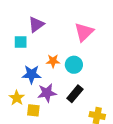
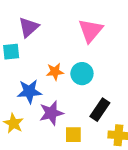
black rectangle: (75, 94) -> (100, 110), moved
yellow square: (33, 110) -> (73, 135), moved

